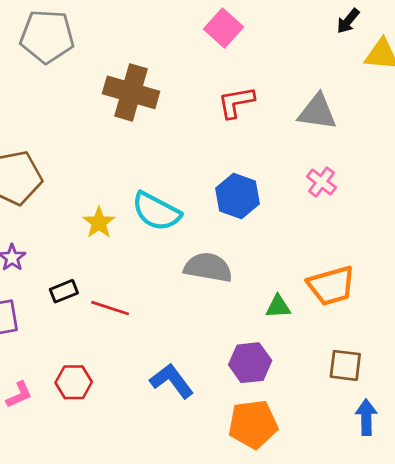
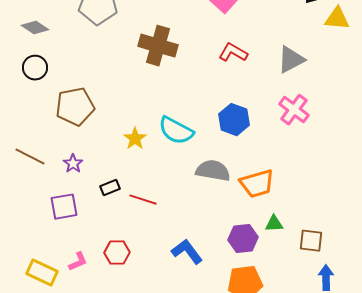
red L-shape: (236, 102) -> (233, 53), turned 40
gray triangle: (317, 112) -> (291, 60), turned -36
pink cross: (321, 182) -> (294, 110), size x1.4
orange trapezoid: (331, 286) -> (257, 184), moved
green triangle: (278, 307) -> (274, 224), moved

